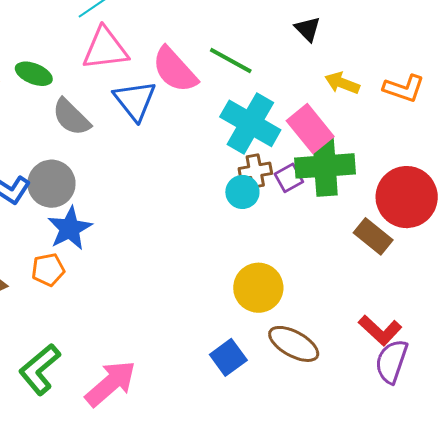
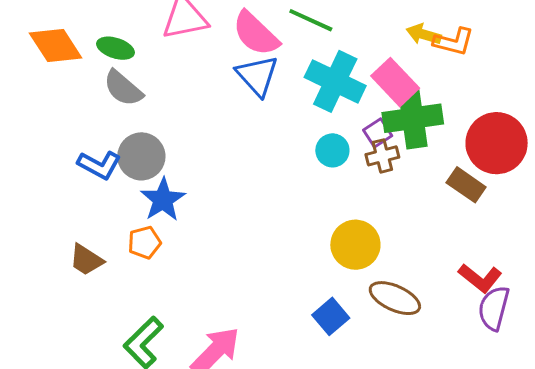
orange L-shape: (404, 88) -> (454, 42), moved
blue triangle: (135, 100) -> (257, 76), moved
gray semicircle: (71, 117) -> (123, 88), moved
brown cross: (255, 171) -> (382, 156), moved

